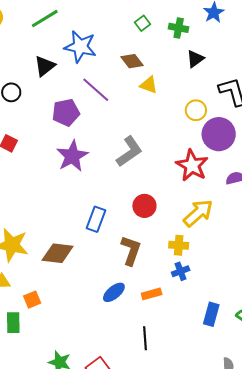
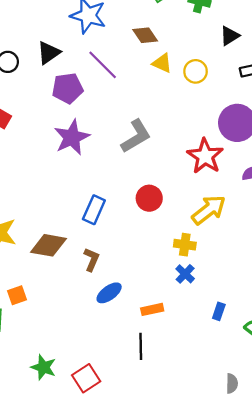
black triangle: (195, 59) -> (230, 36), moved
black triangle: (45, 66) -> (49, 53), moved
yellow circle: (196, 110) -> (196, 71), moved
brown L-shape: (131, 250) -> (92, 260), moved, size x0.7
blue cross: (181, 271) -> (185, 274), turned -30
orange rectangle: (152, 294) -> (152, 309), moved
blue rectangle: (211, 314) -> (219, 311), moved, size x0.7

